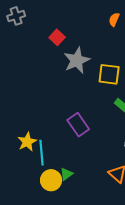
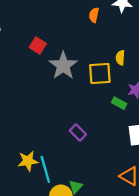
purple rectangle: (78, 125) -> (78, 133), size x0.7
yellow star: (27, 142) -> (28, 161), turned 30

